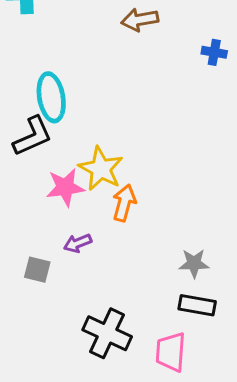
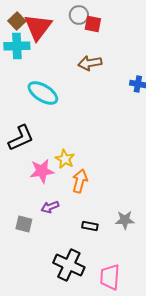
cyan ellipse: (51, 97) -> (43, 93), moved, turned -48
yellow star: (101, 169) -> (65, 159), size x0.7
black rectangle: (197, 305) -> (90, 226), moved, size x0.7

